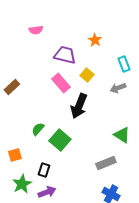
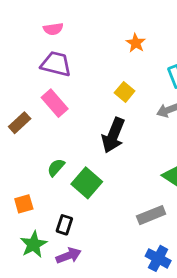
purple trapezoid: (65, 55) -> (56, 64), moved
pink rectangle: (61, 83) -> (55, 103), moved
brown rectangle: (12, 87) -> (20, 123), moved

